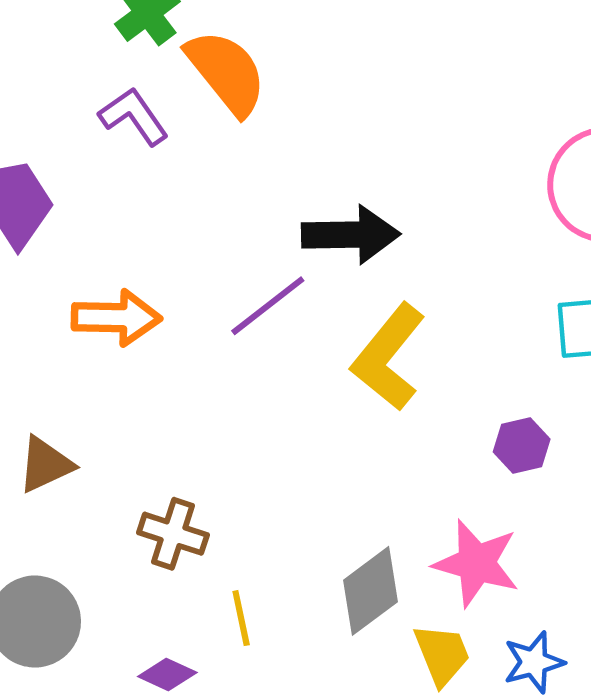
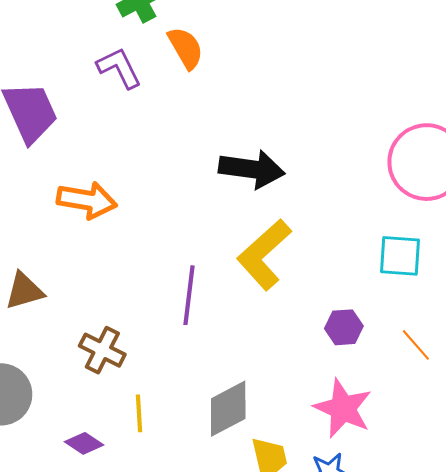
orange semicircle: (226, 72) -> (186, 48), size x0.7
purple line: (268, 306) -> (189, 295), moved, turned -54
pink star: (476, 563) -> (343, 408), moved

